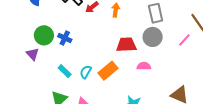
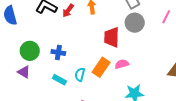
blue cross: (65, 38) -> (58, 53), moved
red trapezoid: (126, 45) -> (112, 37), turned -70
pink semicircle: (144, 66) -> (122, 64), moved

